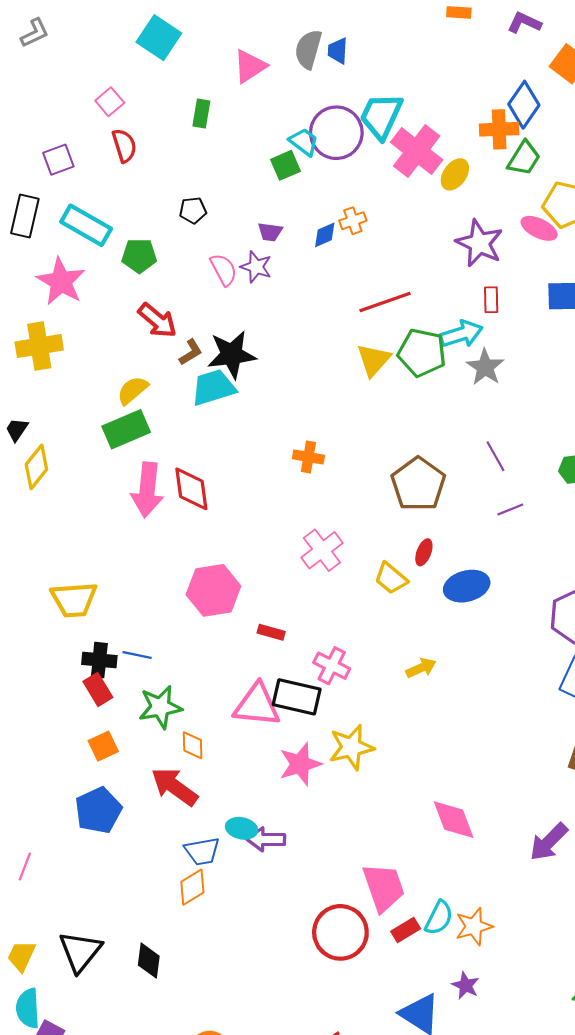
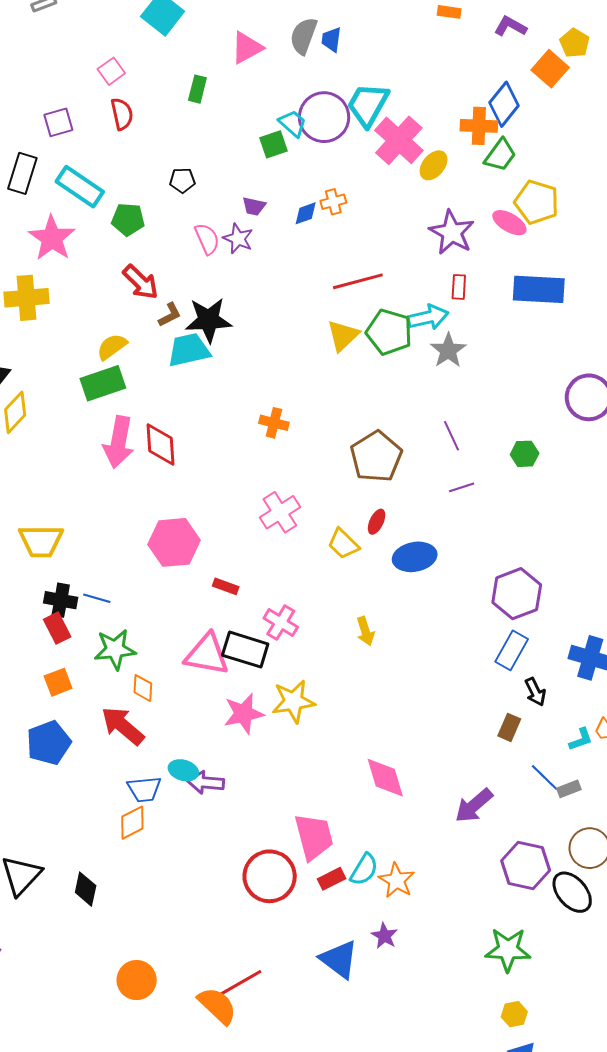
yellow arrow: (421, 668) -> (365, 631), turned 92
orange star: (474, 926) -> (397, 880), turned -30

